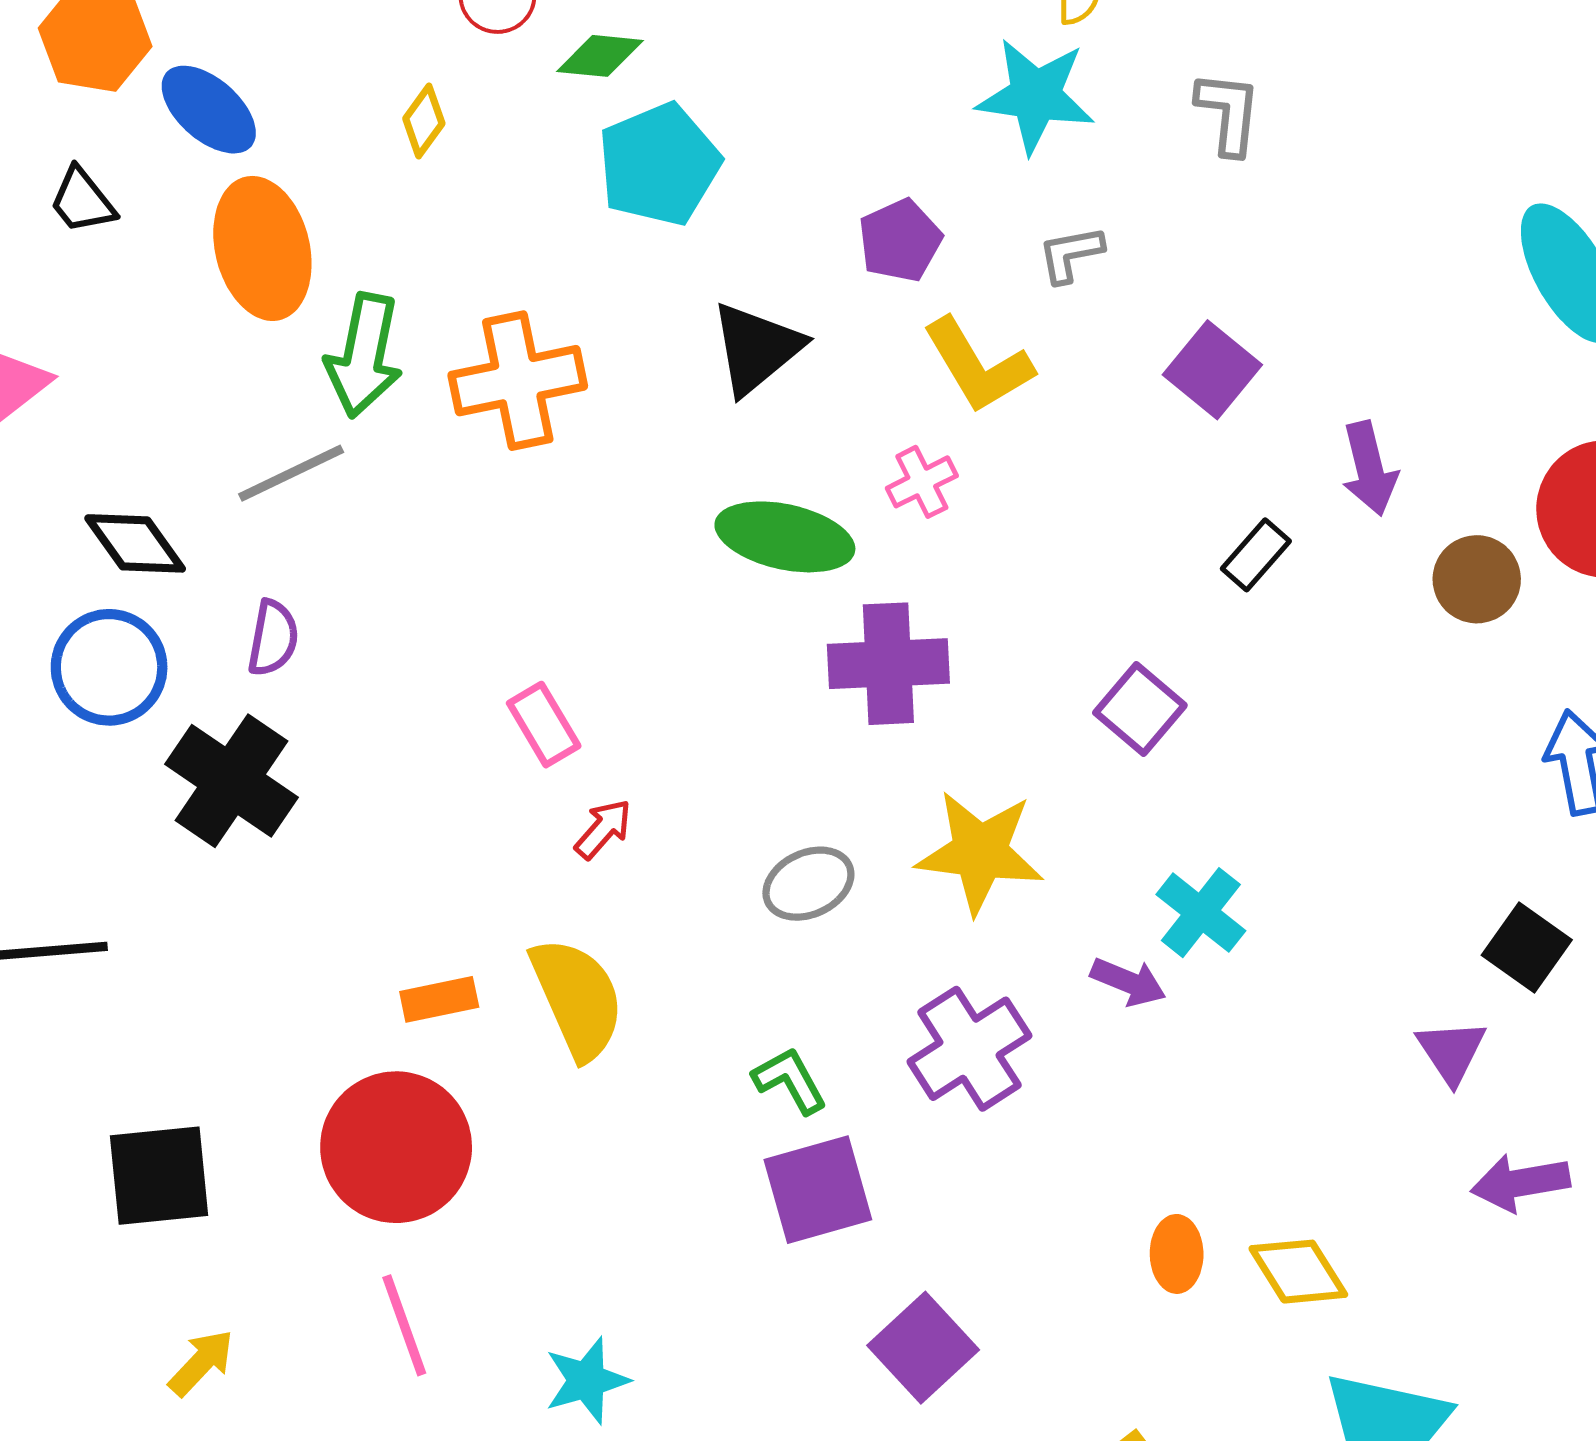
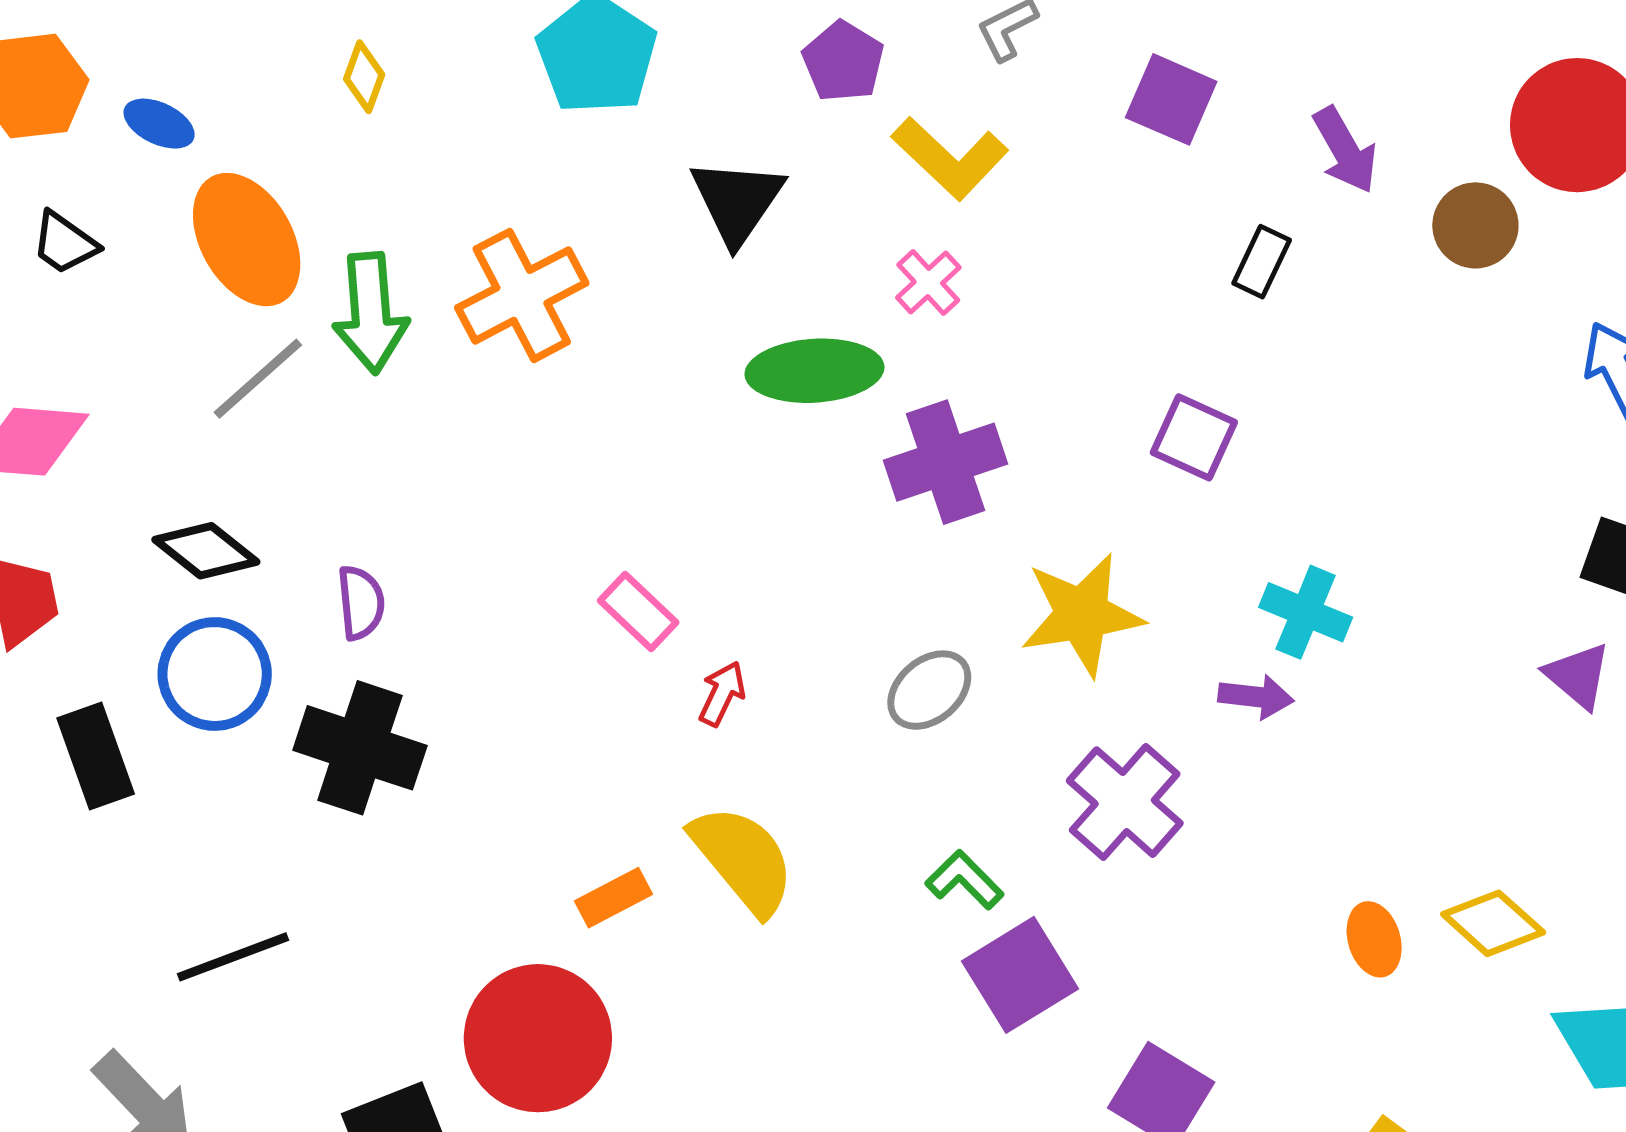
blue ellipse: (209, 110) -> (159, 124), size x0.7
gray line: (291, 473) -> (258, 379), moved
red circle: (396, 1147) -> (538, 1038), moved

